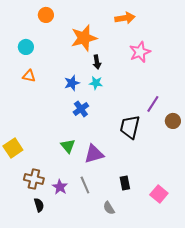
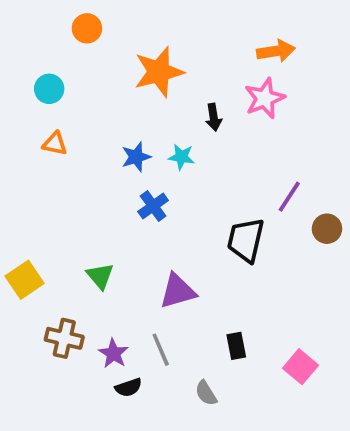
orange arrow: (125, 18) -> (276, 51), moved
black arrow: (97, 62) -> (214, 117), moved
green triangle: (68, 146) -> (100, 276), moved
black semicircle: (39, 205) -> (129, 387), moved, turned 88

